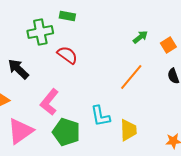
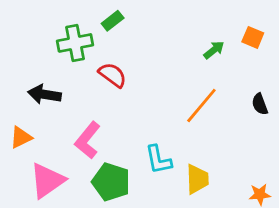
green rectangle: (67, 16) -> (113, 21), turned -49
orange square: (168, 45) -> (253, 37), moved, turned -35
black arrow: (18, 69) -> (44, 94), turned -35

